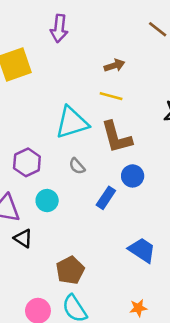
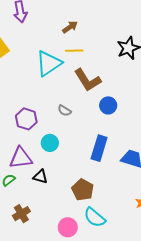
cyan triangle: (72, 123) -> (49, 63), moved
blue rectangle: (106, 198) -> (99, 148), moved, size x1.4

